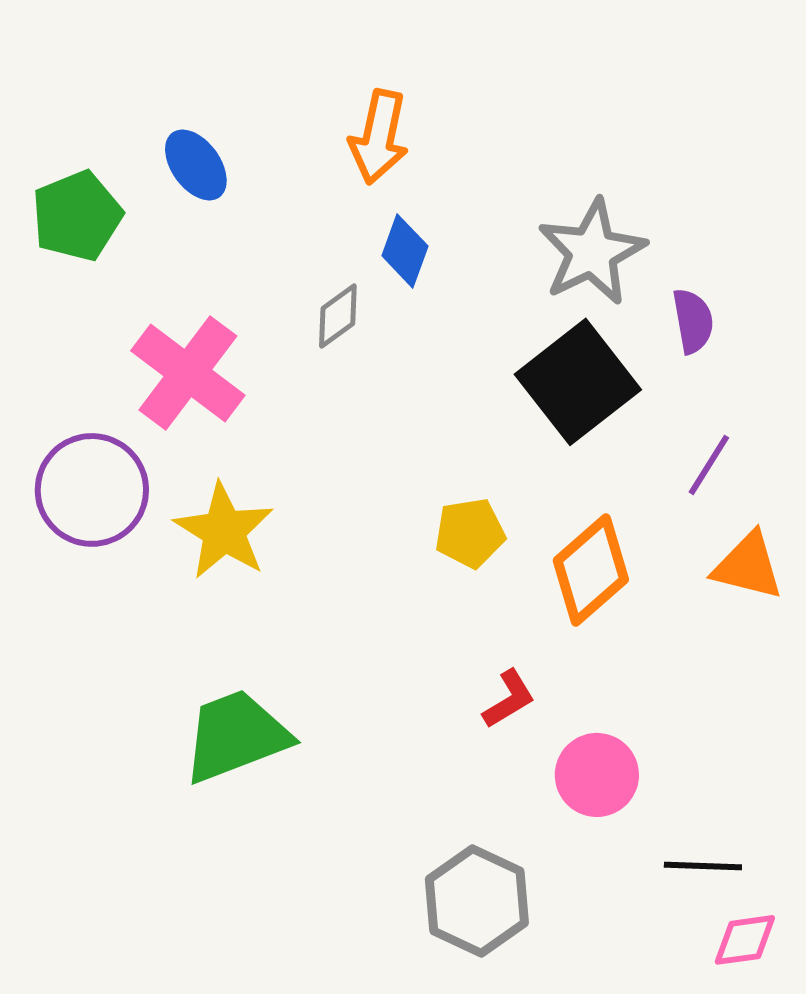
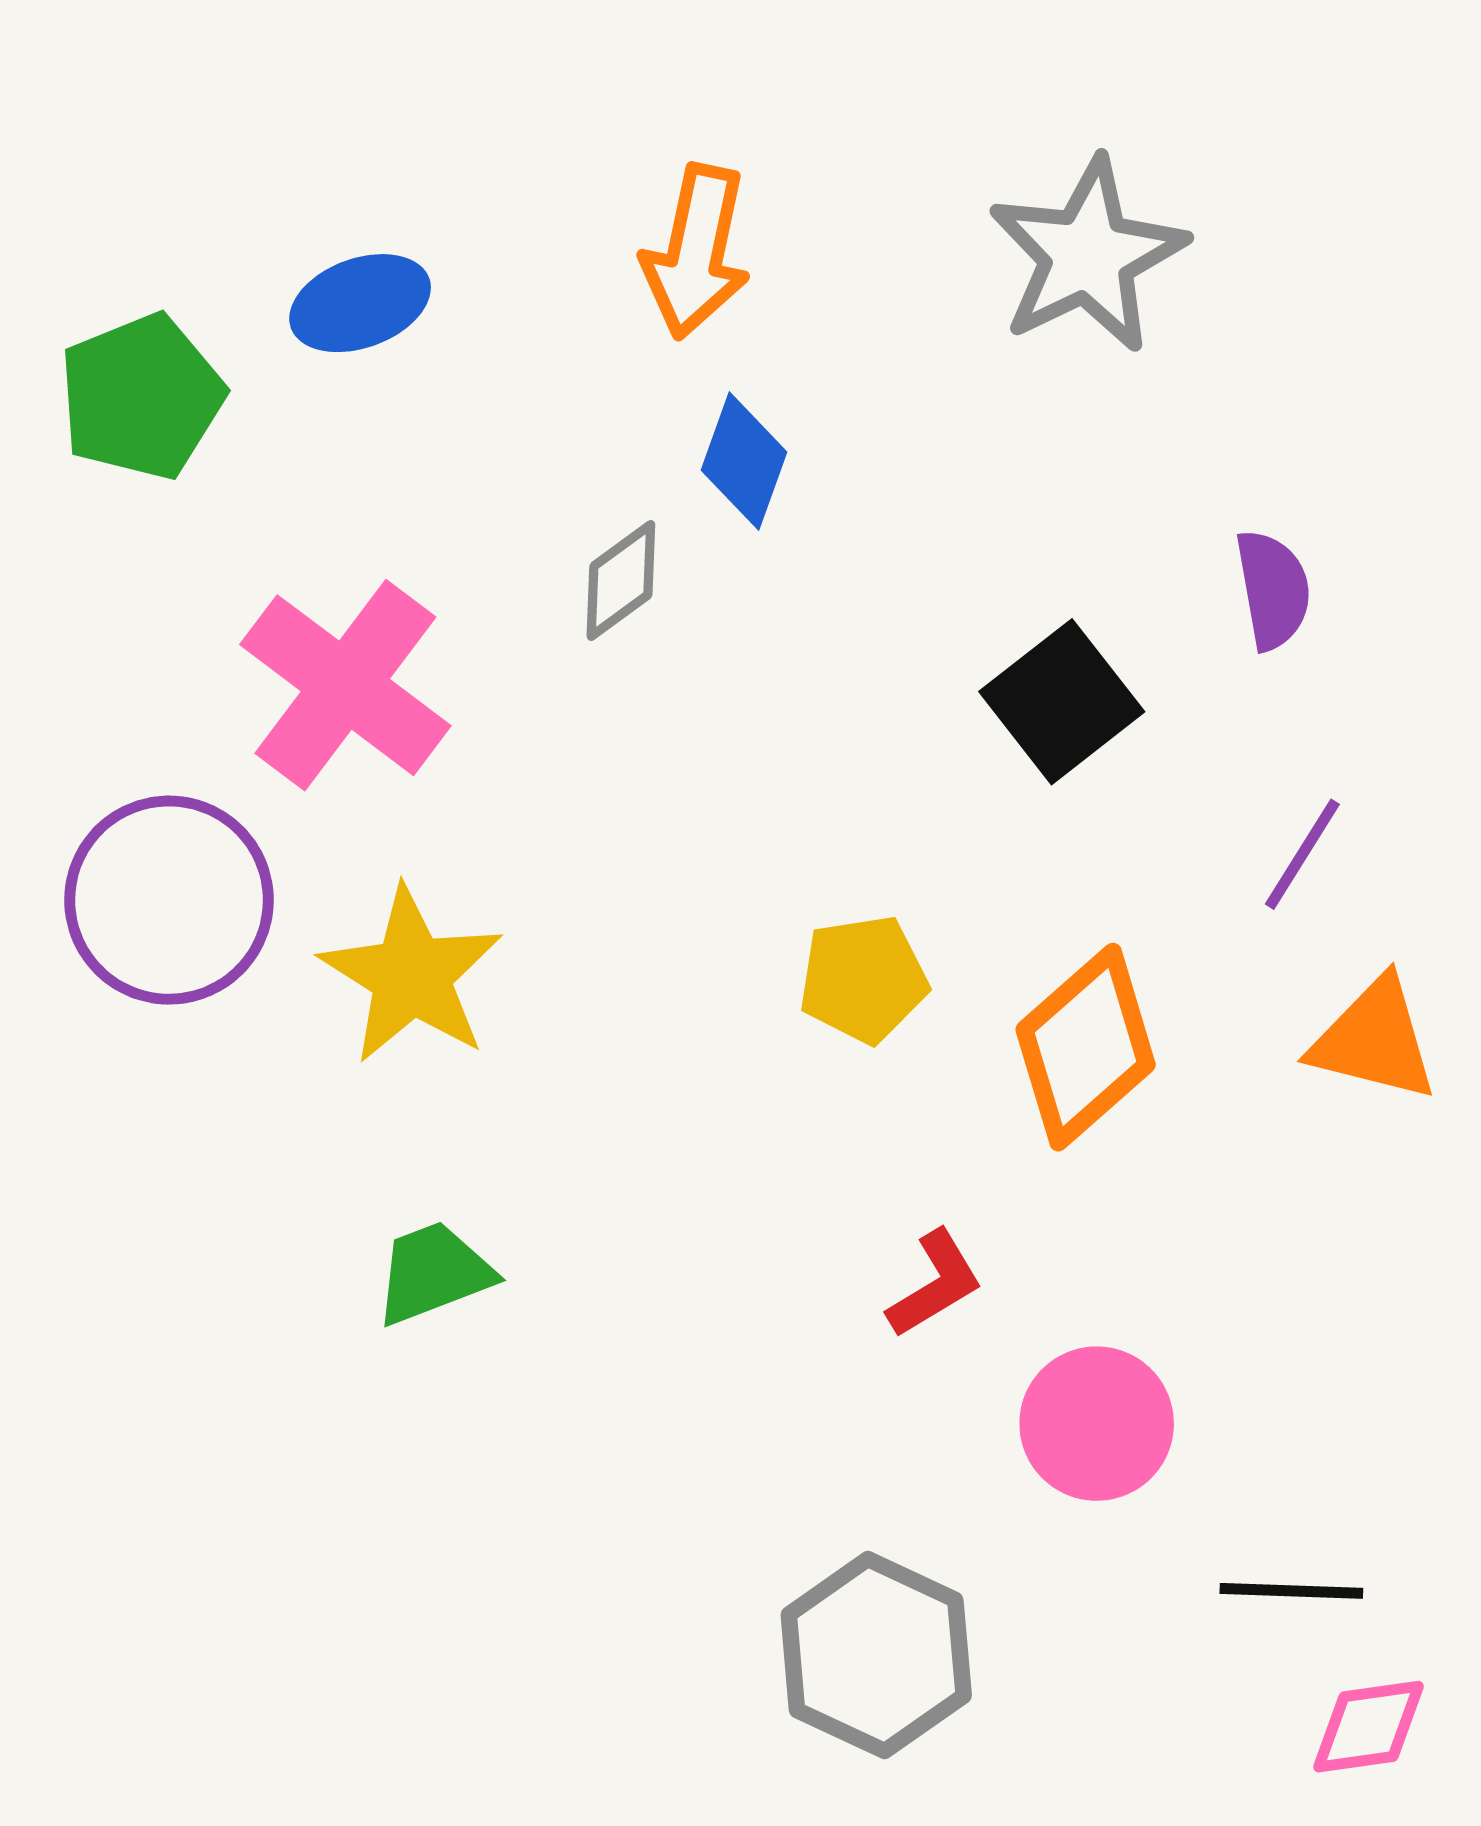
blue ellipse: (196, 165) -> (360, 303), turned -74
gray star: (592, 252) -> (1087, 255), moved
black square: (578, 382) -> (1062, 702), size x0.7
green trapezoid: (236, 736) -> (434, 1273), moved, size x0.6

